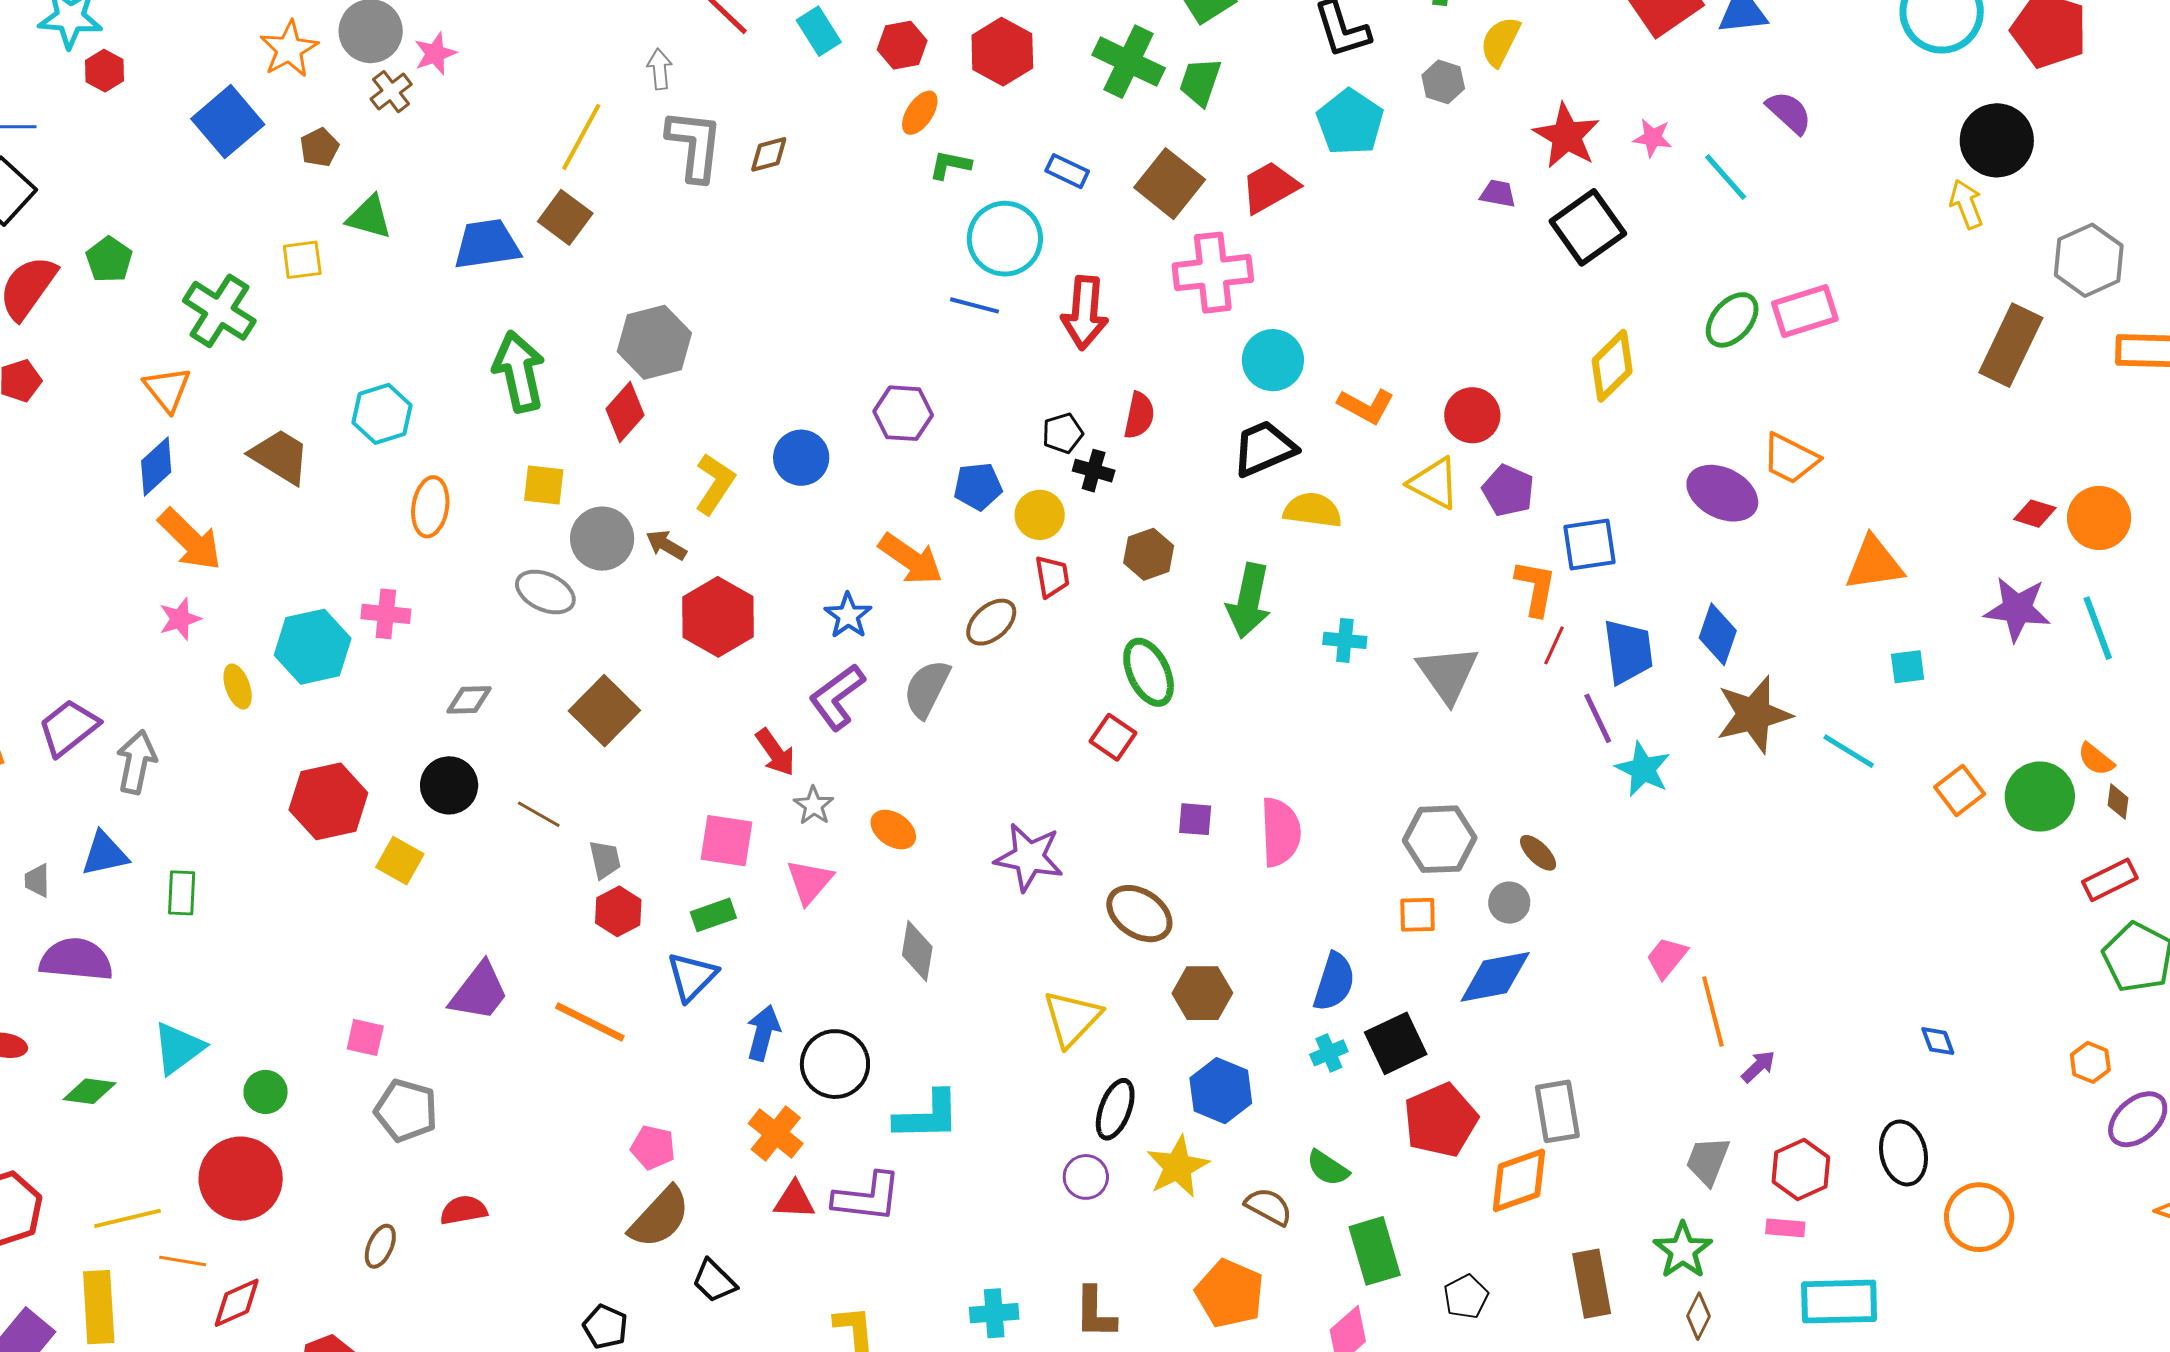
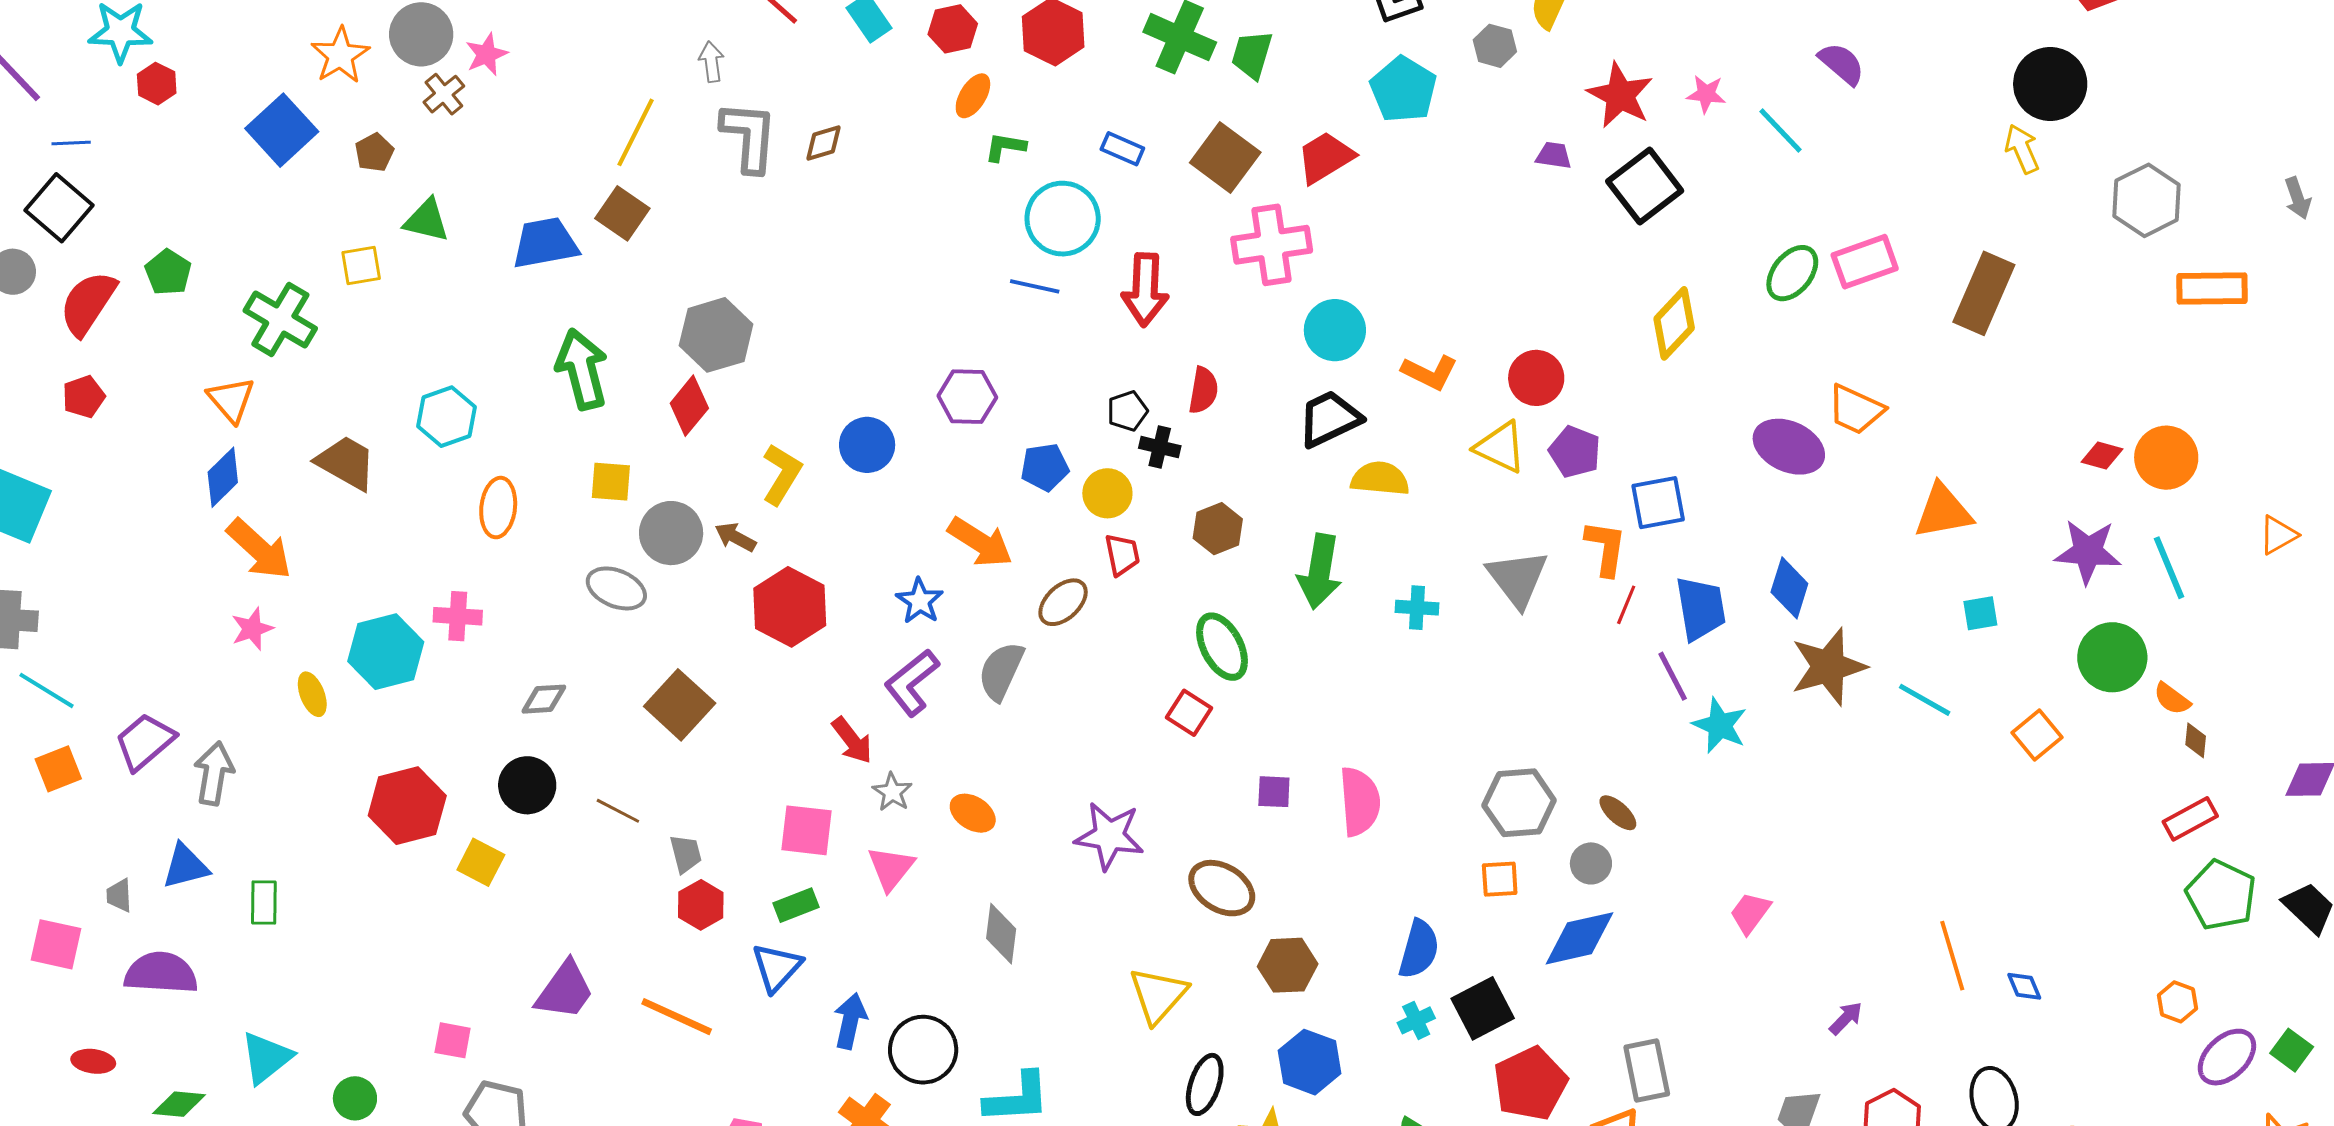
brown rectangle: (2011, 345) -> (1984, 293), moved
gray triangle: (1448, 674) -> (1517, 578), moved
green circle: (2040, 797) -> (2112, 657), moved
orange line: (1713, 1012) -> (1952, 956), moved

